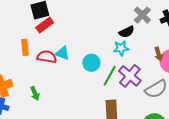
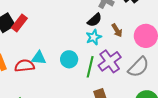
red rectangle: (45, 25) -> (19, 23), moved
brown arrow: (159, 54) -> (117, 30), moved
purple cross: (130, 76) -> (110, 61), turned 30

